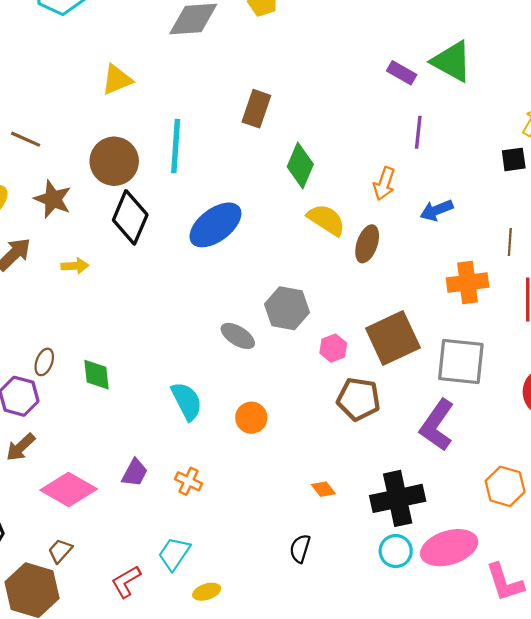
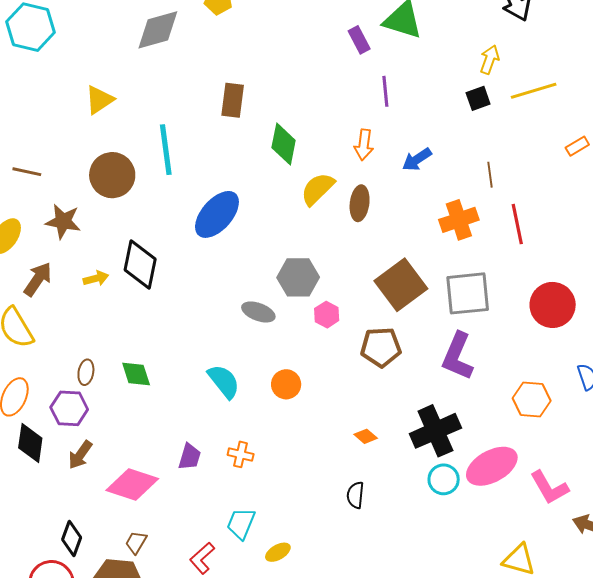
purple rectangle: (402, 73) -> (359, 40), turned 44
black diamond: (130, 217) -> (140, 265), moved
yellow semicircle: (326, 220) -> (318, 189), turned -66
pink hexagon: (333, 348) -> (327, 315), moved

